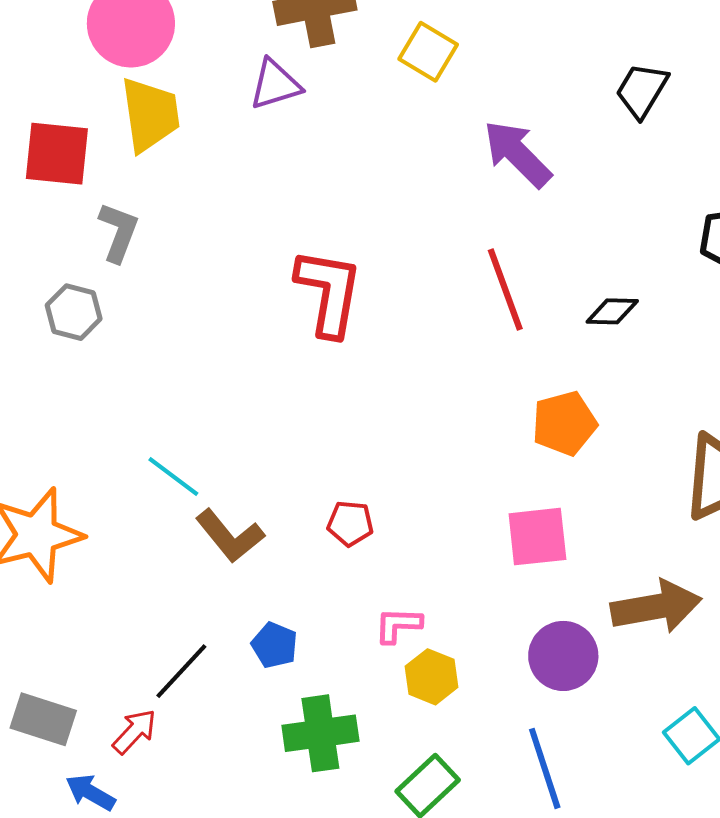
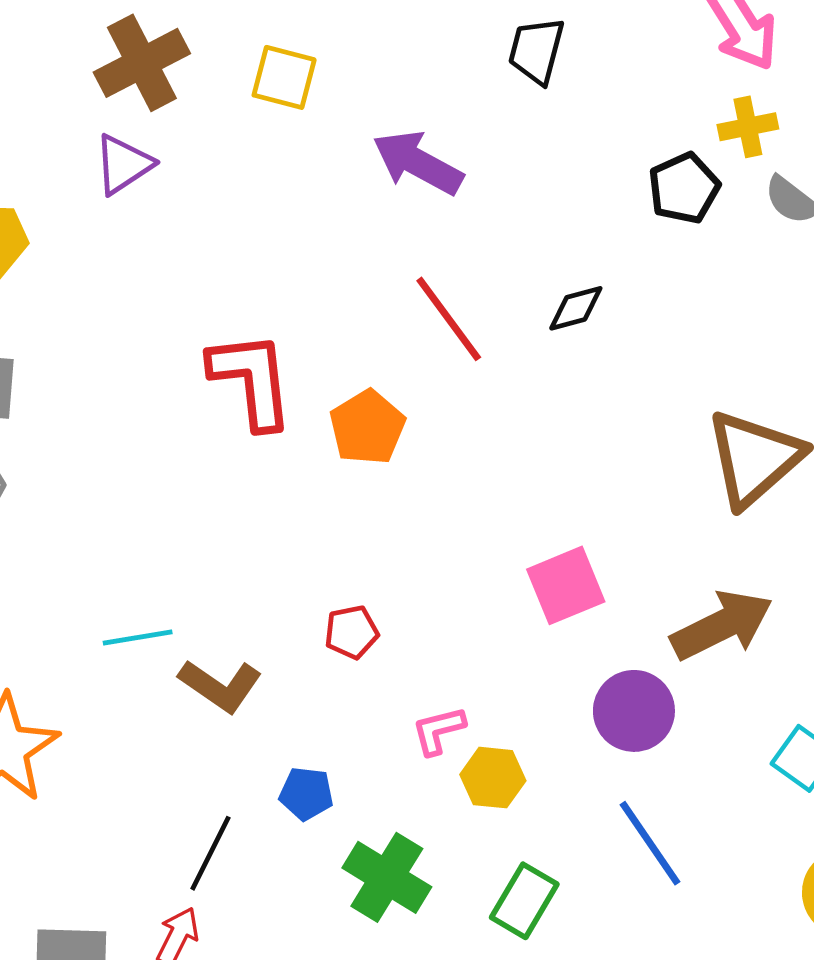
orange pentagon: (564, 423) -> (367, 427), moved
cyan line: (173, 476) -> (138, 637), turned -30
green cross: (320, 733) -> (387, 877), turned -34

